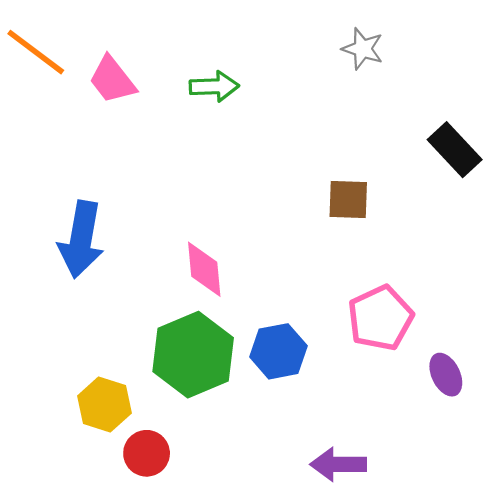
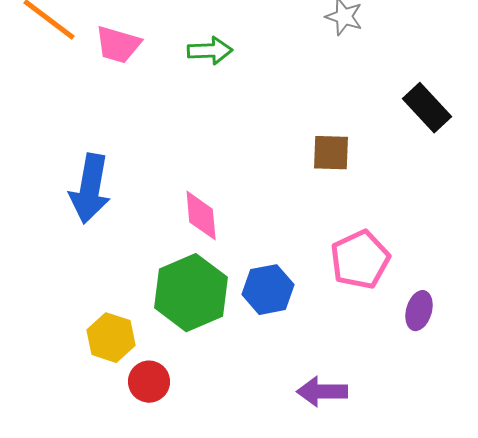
pink trapezoid: (112, 80) -> (118, 45), turned -36
purple ellipse: (446, 375) -> (419, 311), turned 42

